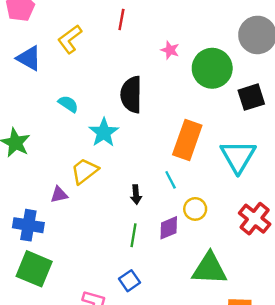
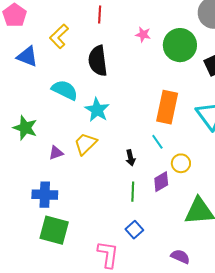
black semicircle: (131, 95) -> (98, 61), moved
cyan semicircle: (68, 104) -> (65, 90), size x1.5
purple triangle: (59, 195) -> (56, 153), moved

